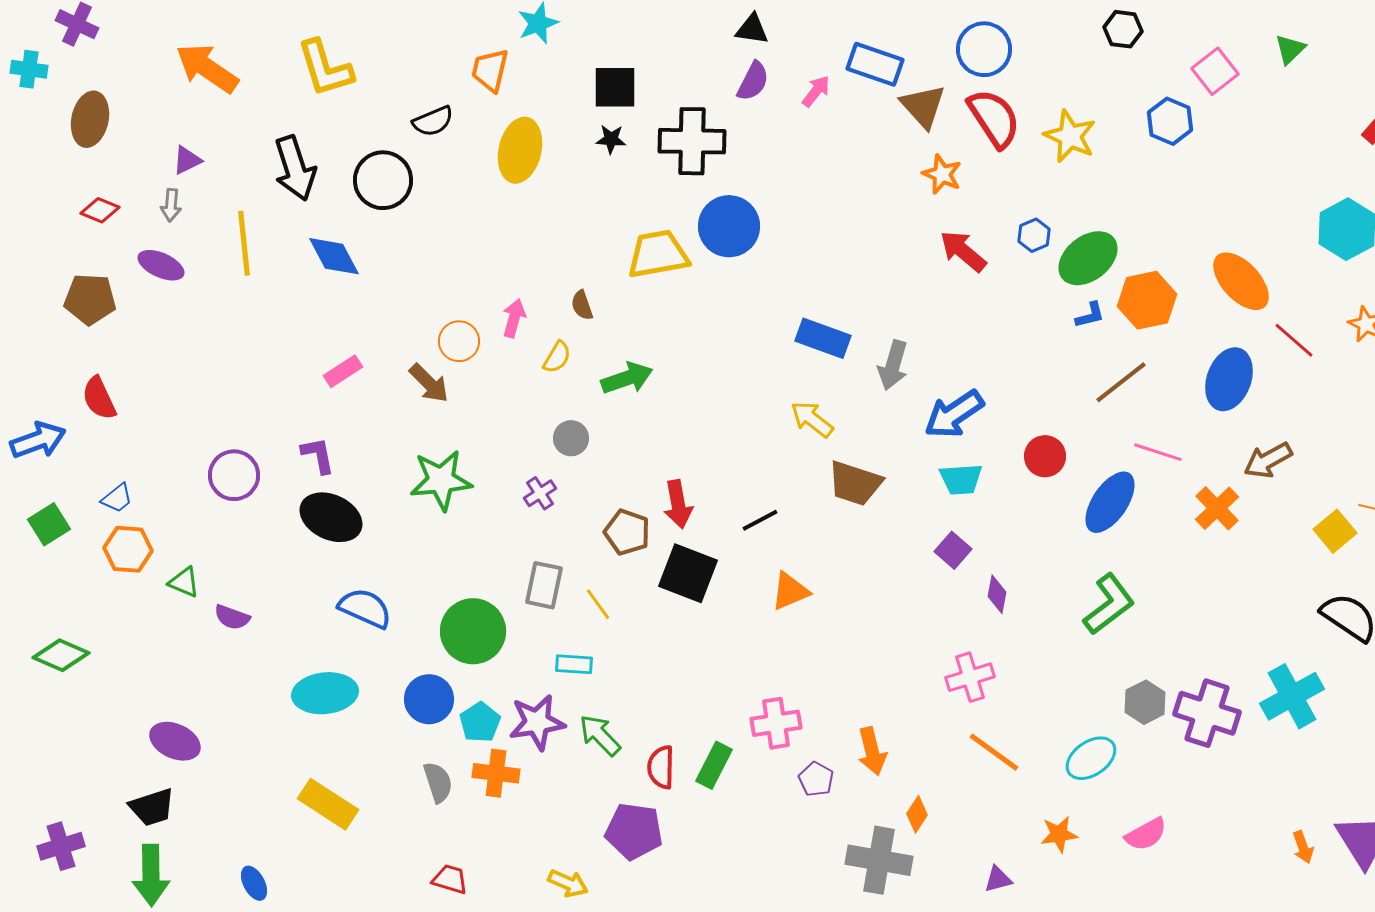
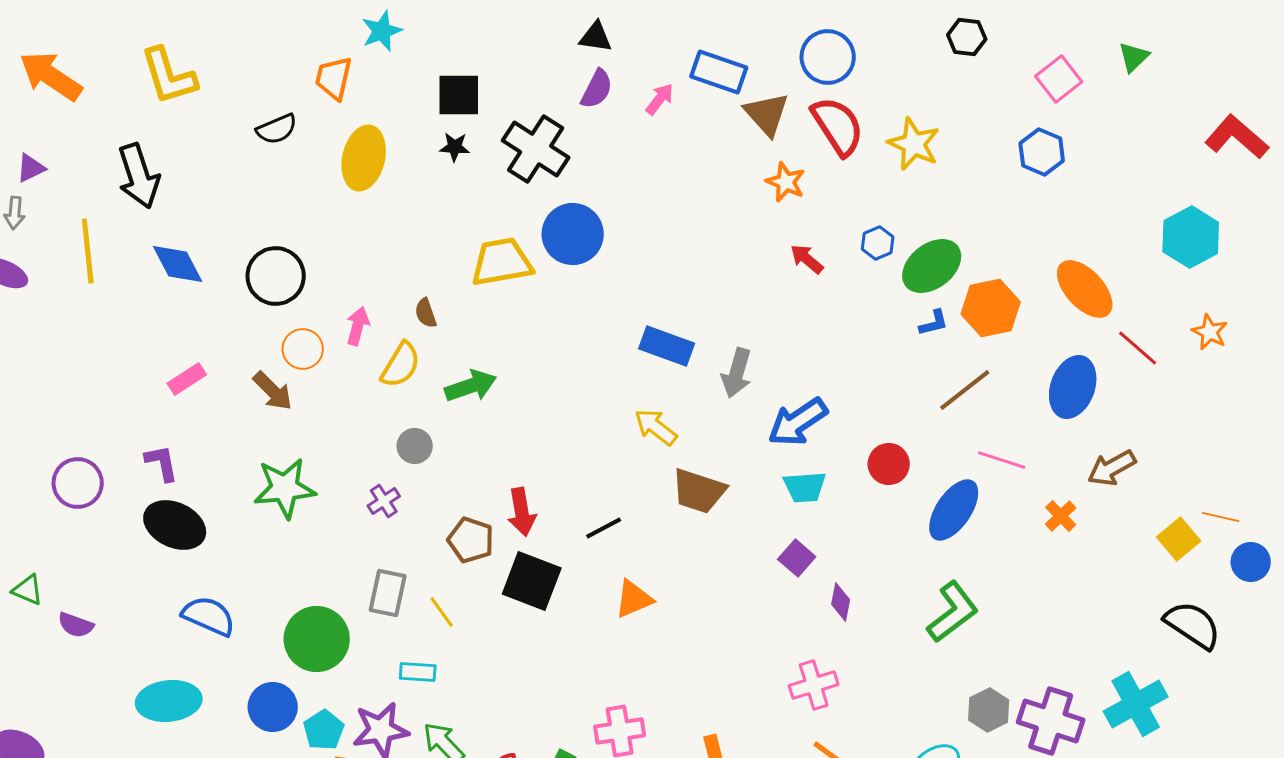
blue hexagon: (1170, 121) -> (1042, 152), moved
black cross: (692, 141) -> (536, 149), turned 32
black circle: (383, 180) -> (276, 276), moved
red arrow: (963, 251) -> (807, 259), size x0.7
yellow semicircle: (557, 357) -> (401, 365), size x1.4
orange cross: (1217, 508) -> (1061, 516), size x0.7

